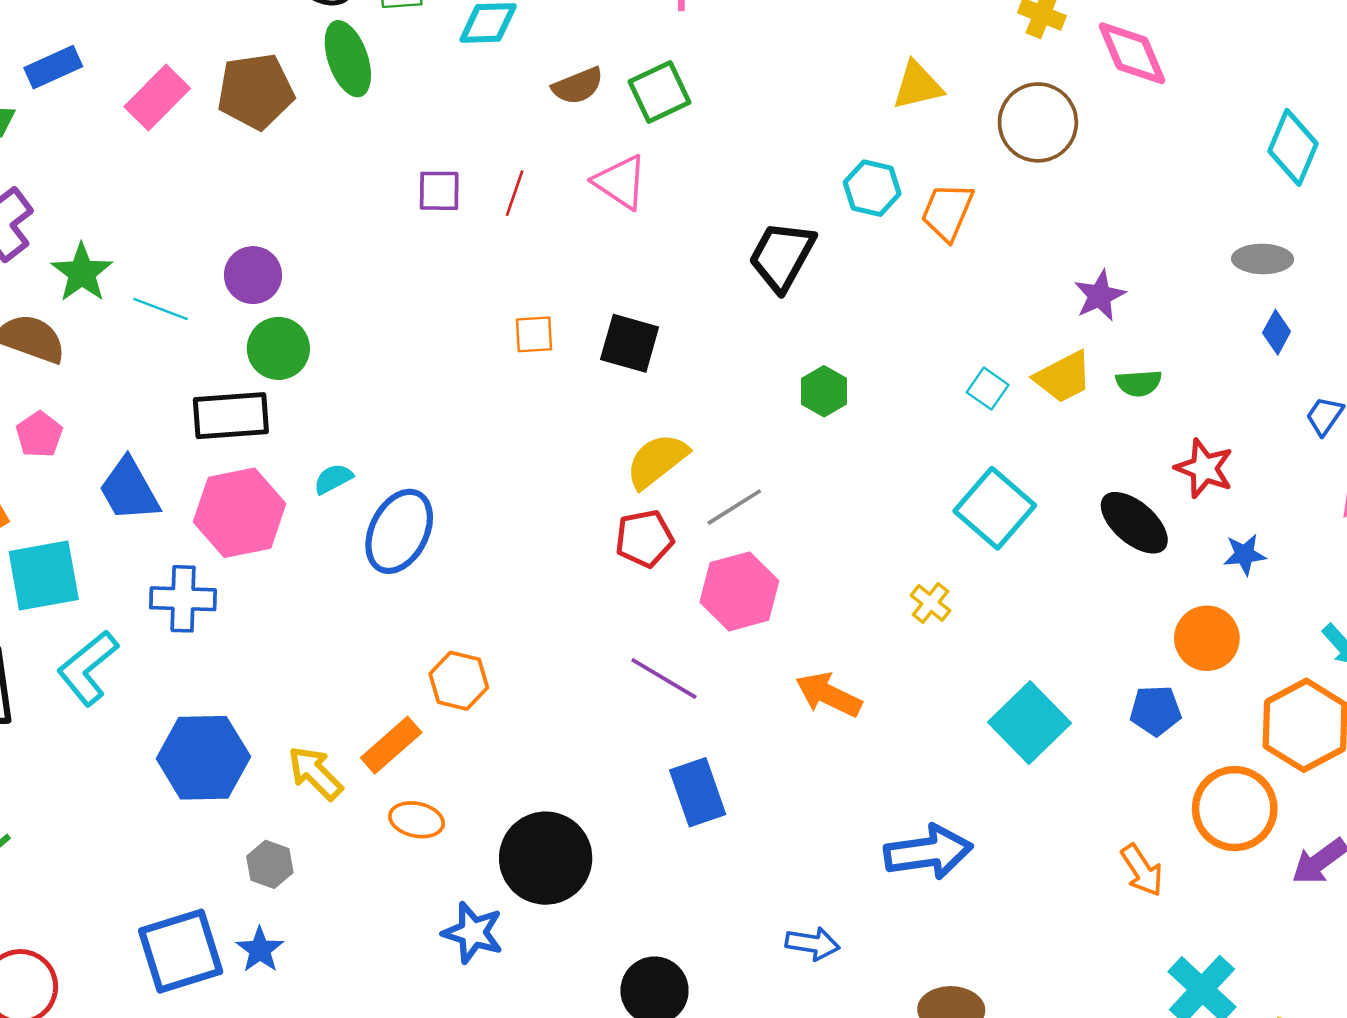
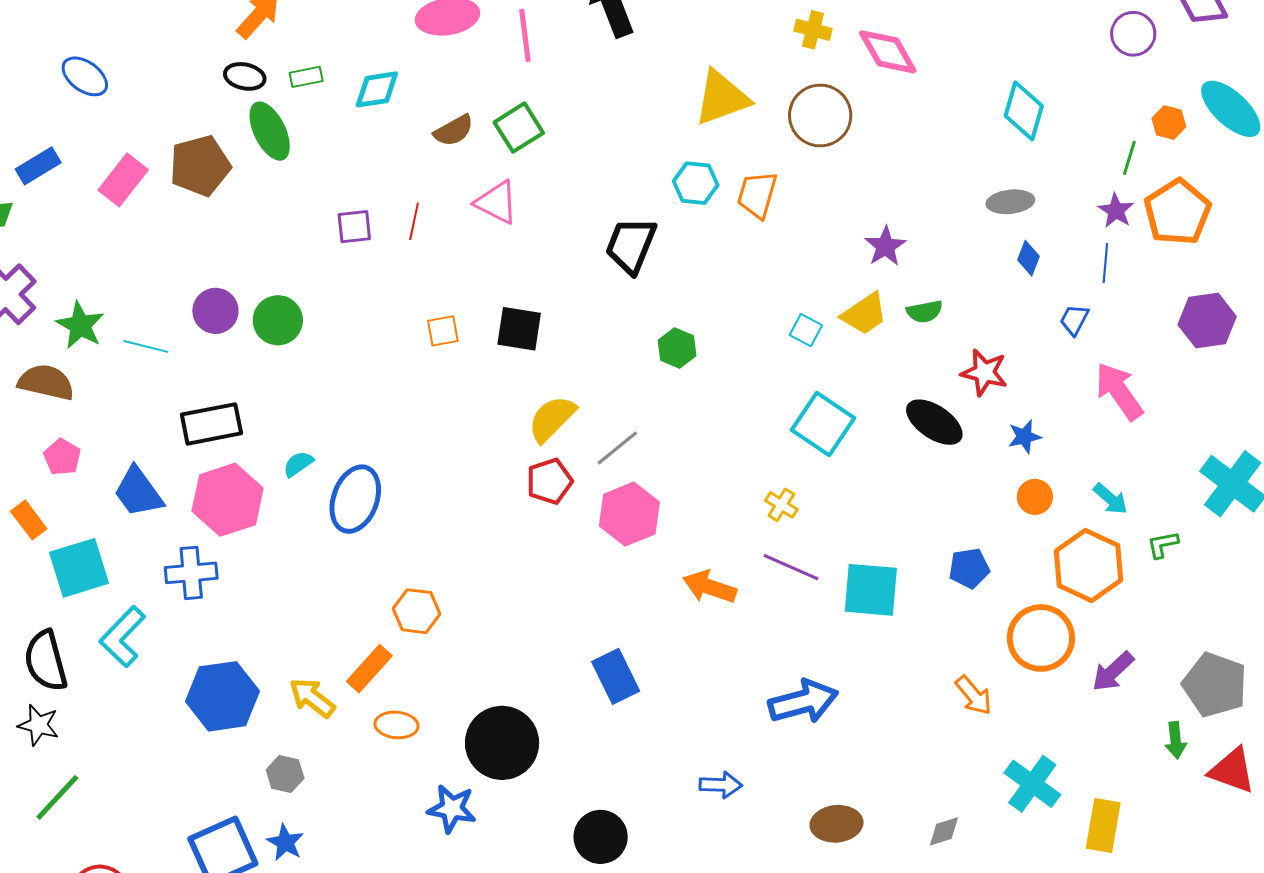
yellow triangle: (918, 86) -> (722, 98), size x1.4
green circle: (278, 348) -> (278, 320), moved
orange circle: (1207, 638) -> (1035, 497), moved, size x0.7
purple line: (664, 679) -> (791, 567), moved
cyan square: (1030, 723) -> (871, 590), turned -34

